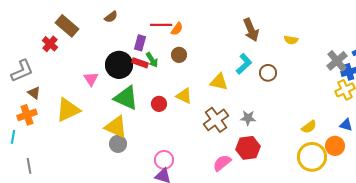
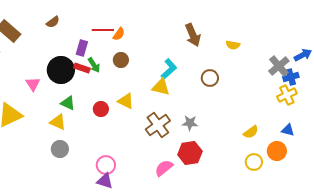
cyan L-shape: (244, 64) -> (169, 69), moved
green triangle: (126, 98) -> (68, 103), size x0.6
yellow triangle: (116, 127) -> (58, 122), moved, size x0.7
yellow circle: (312, 157) -> (254, 162), size x0.6

